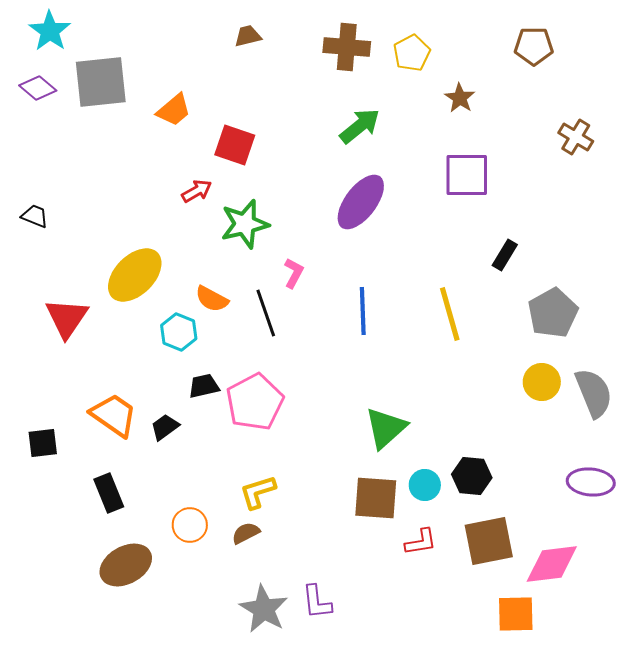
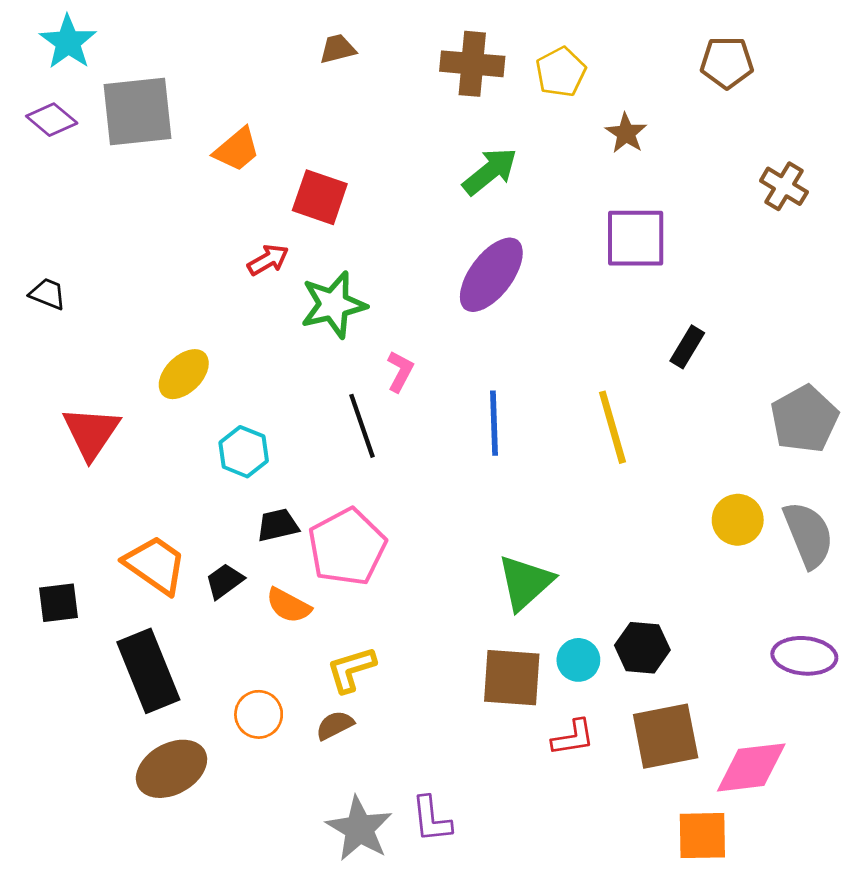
yellow ellipse: (135, 275) -> (184, 374), size x0.7
orange semicircle: (212, 299) -> (289, 606), moved
gray pentagon: (553, 313) -> (804, 419), moved
black rectangle: (109, 493) -> (148, 671), size x1.5

